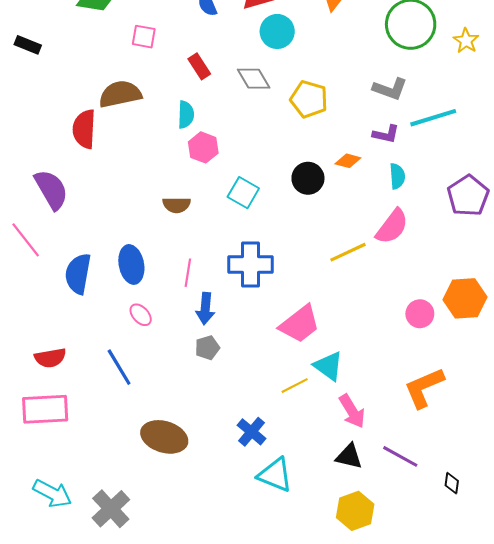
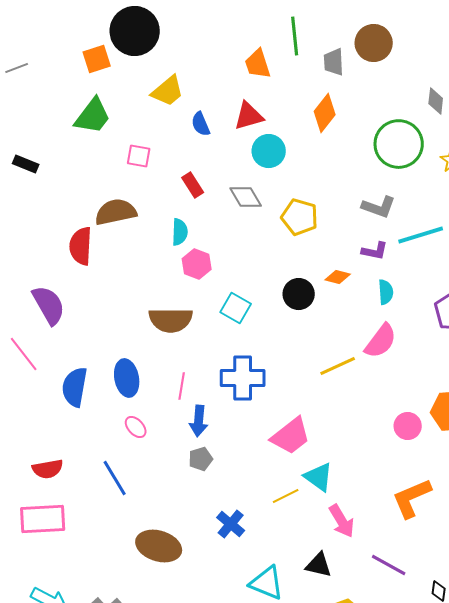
brown semicircle: (177, 205) -> (171, 320), size x1.6
blue cross: (251, 432) -> (231, 524), moved
black triangle: (349, 456) -> (319, 565), moved

